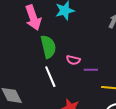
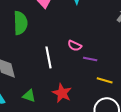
green semicircle: (48, 47) -> (20, 23), moved

